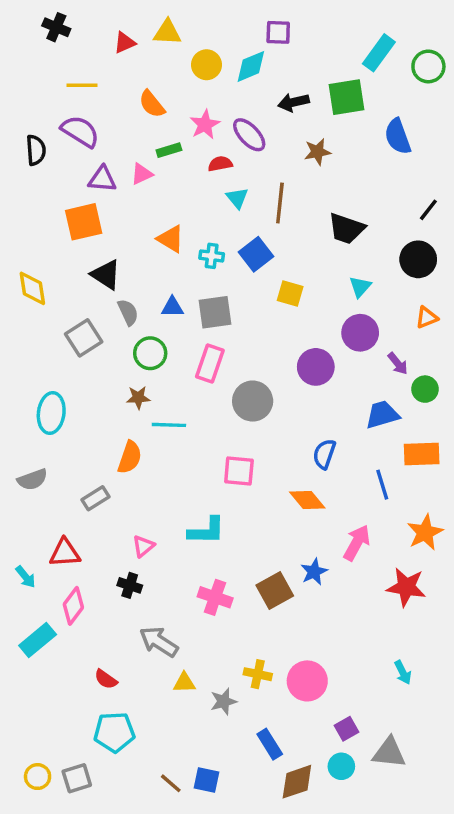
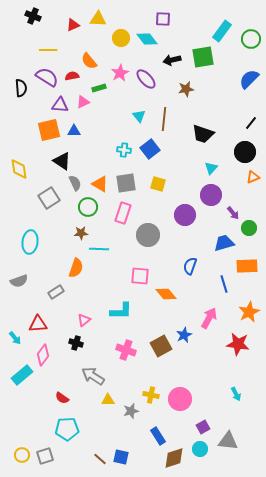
cyan diamond: (251, 66) -> (147, 39), turned 75
blue semicircle: (398, 136) -> (249, 79), moved, turned 65
red semicircle: (220, 164) -> (72, 76), moved
orange triangle: (171, 239) -> (100, 184), moved
yellow square: (290, 293) -> (158, 184), moved
blue triangle: (172, 307) -> (74, 131), moved
orange triangle: (427, 317) -> (253, 177), moved
orange diamond: (307, 500) -> (166, 294), moved

